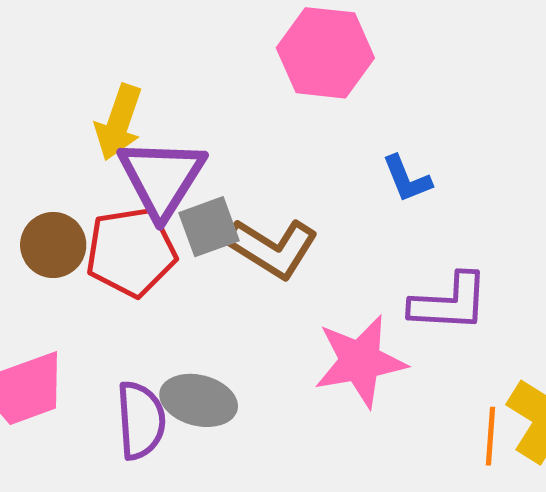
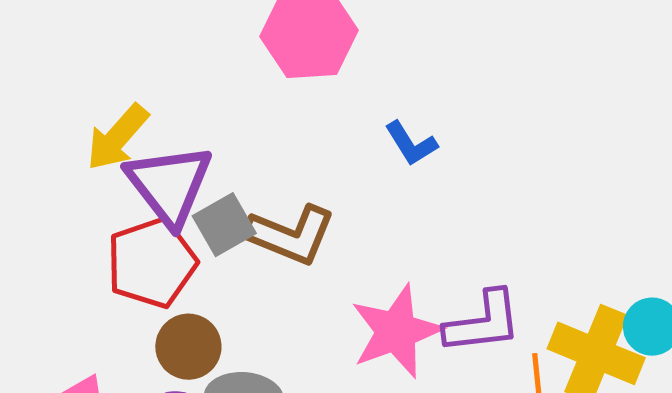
yellow arrow: (119, 122) -> (117, 137), turned 32
brown circle: (53, 245) -> (188, 347), moved
purple L-shape: (449, 303) -> (483, 322), moved

